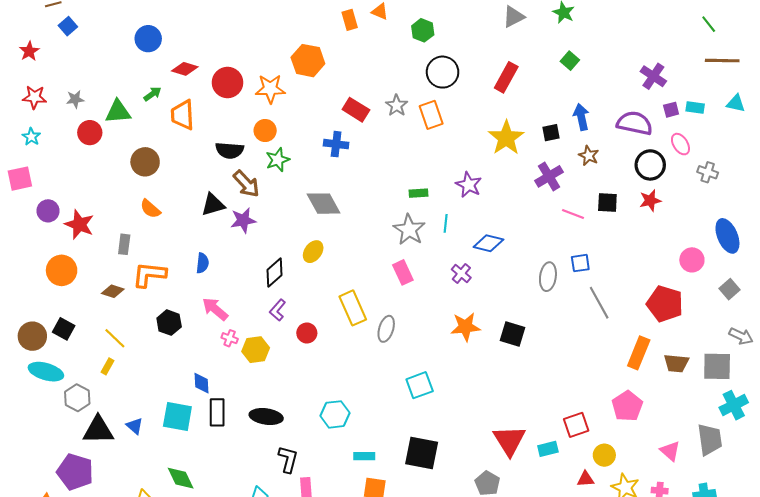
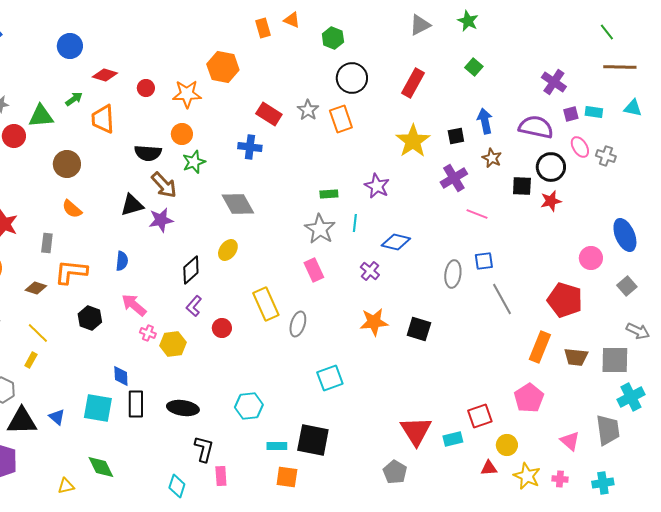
red circle: (228, 83) -> (146, 88), size x0.6
gray cross: (708, 172) -> (606, 156), moved
black square: (607, 203) -> (522, 186), moved
black square: (422, 453) -> (313, 440), moved

